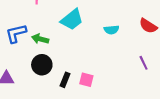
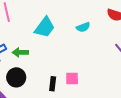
black circle: (42, 65) -> (16, 77), moved

